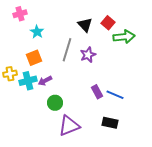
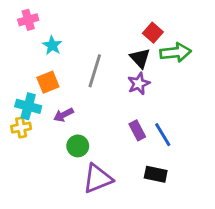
black triangle: (85, 25) -> (140, 58), moved
purple star: (88, 55) -> (139, 84), moved
yellow cross: (10, 74) -> (21, 128), moved
cyan cross: (28, 81) -> (28, 106), moved, turned 30
blue line: (115, 95) -> (163, 135), turned 36

